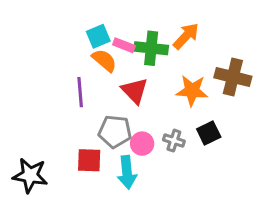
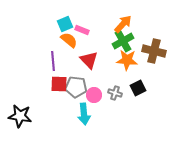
green cross: (151, 48) -> (123, 41), moved, turned -35
red square: (89, 160) -> (59, 84), moved

